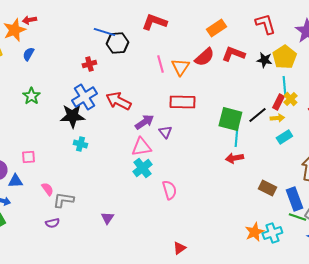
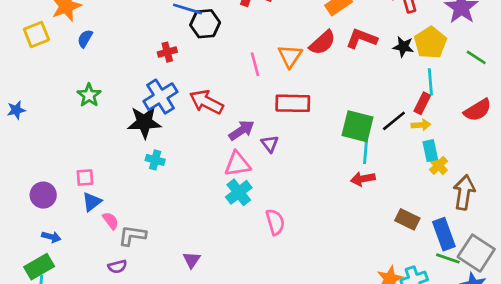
pink line: (160, 64) -> (255, 64), moved
yellow cross: (290, 99) -> (438, 165), moved
cyan rectangle: (284, 137) -> (430, 151), turned -70
blue triangle: (15, 181) -> (92, 202), moved, turned -35

